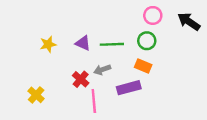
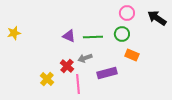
yellow star: (48, 44) -> (14, 33), moved
orange rectangle: (143, 66) -> (132, 55), moved
yellow cross: (36, 95) -> (47, 79), moved

